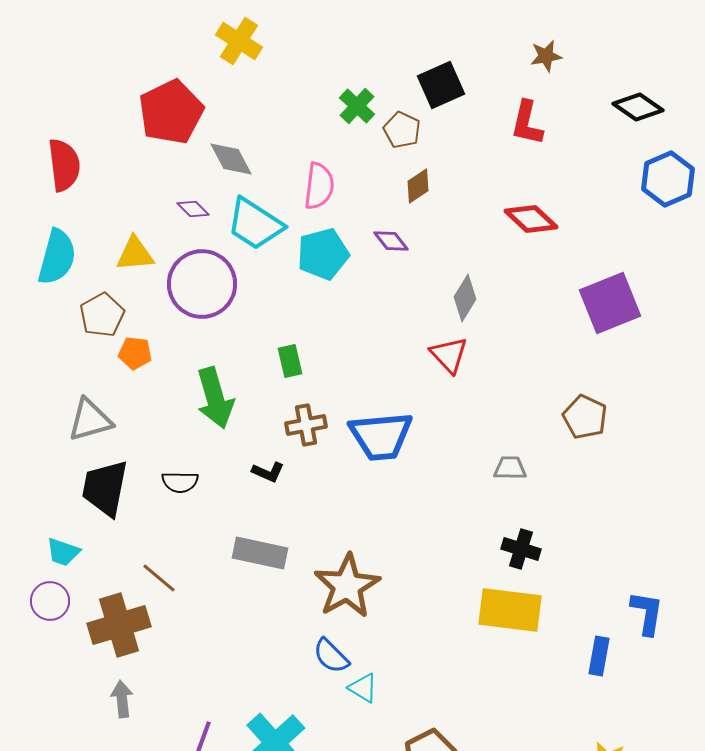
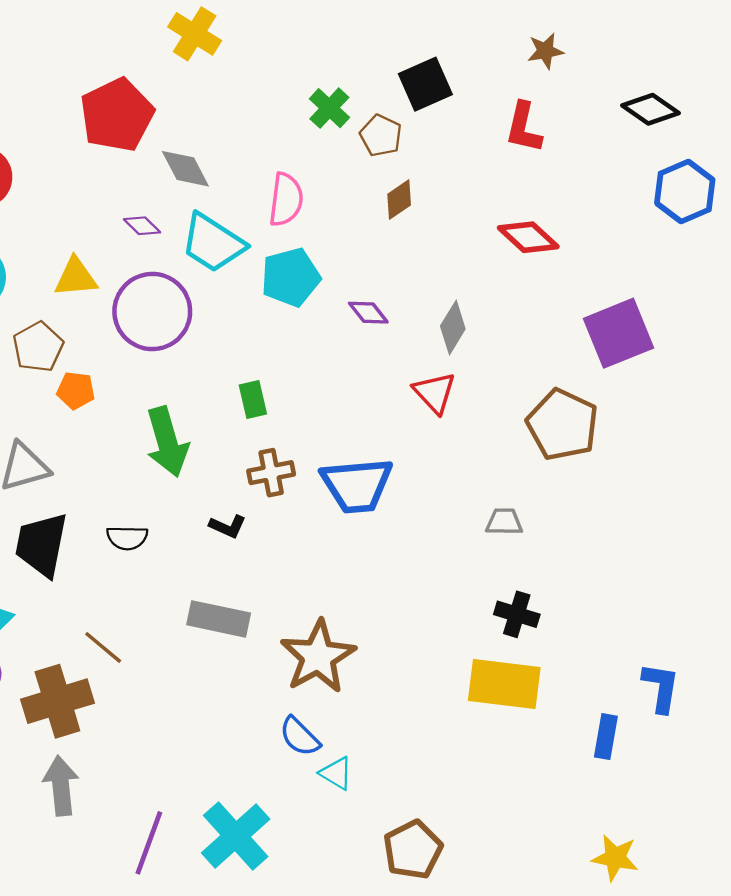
purple diamond: (391, 241) -> (368, 313), moved
brown pentagon: (585, 417) -> (563, 425), moved, size x1.4
gray arrow: (122, 699) -> (61, 786), size x1.4

